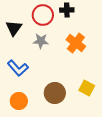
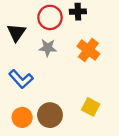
yellow square: (87, 88) -> (91, 107), moved
brown circle: (55, 93) -> (50, 115), moved

